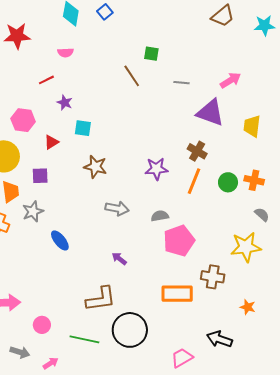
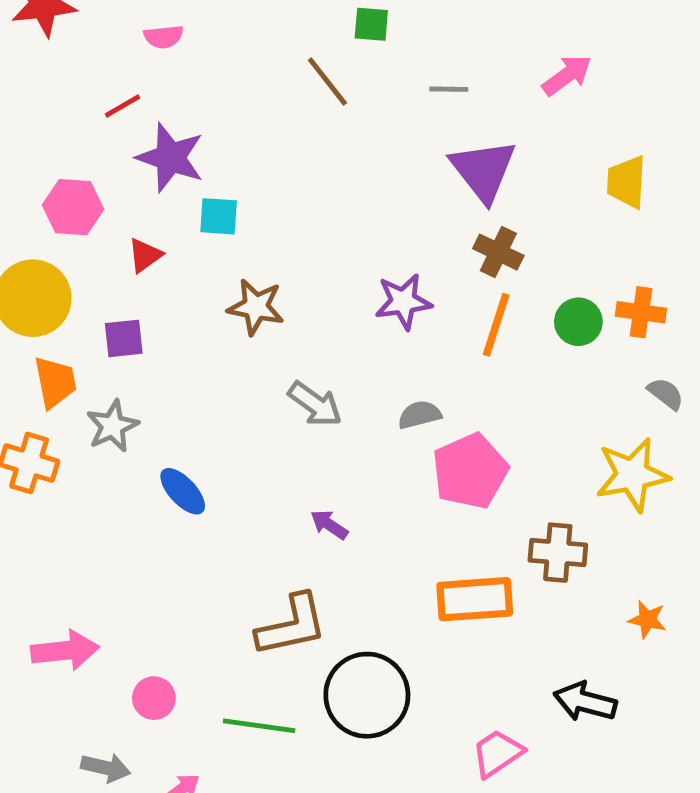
purple star: (65, 103) -> (170, 158), size x1.8
purple triangle: (210, 113) -> (483, 170), moved, turned 36
gray arrow: (117, 208) -> (315, 404), turned 30

